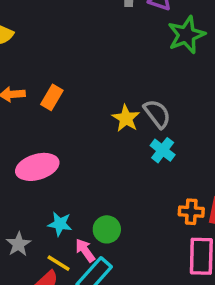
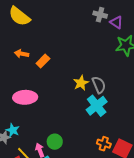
cyan cross: (163, 150) -> (97, 106), size x1.5
cyan star: (60, 224) -> (13, 130), moved

